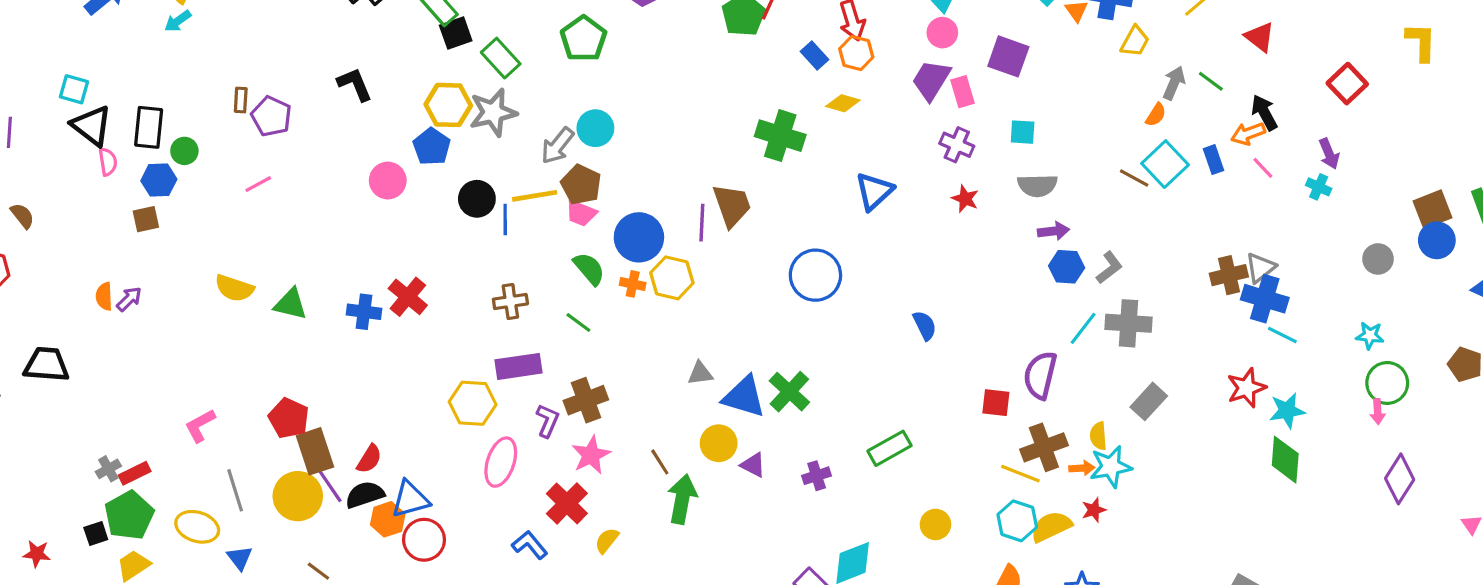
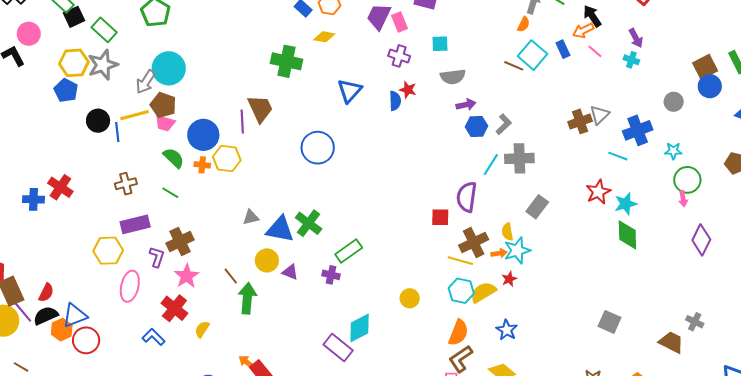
cyan circle: (595, 128) -> (169, 68), size x1.4
pink circle: (388, 181) -> (29, 34), moved
blue cross: (1265, 299) -> (638, 130), moved, turned -32
blue semicircle: (925, 325) -> (395, 101), moved, turned 30
green rectangle: (890, 448) -> (349, 251), moved
purple cross: (817, 476) -> (331, 275), turned 36

